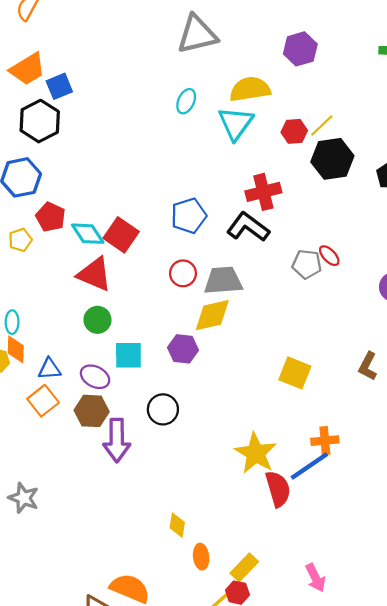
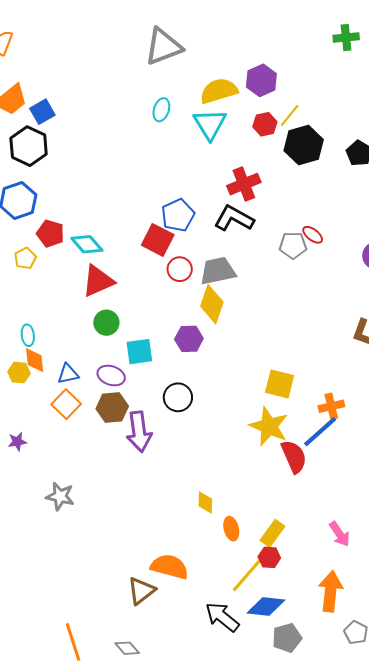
purple hexagon: (300, 49) -> (261, 80), moved
red square: (121, 235) -> (158, 240), moved
red triangle: (94, 274) -> (98, 281), turned -39
yellow diamond: (212, 315) -> (212, 304), turned -51
yellow square: (295, 373) -> (280, 384), moved

